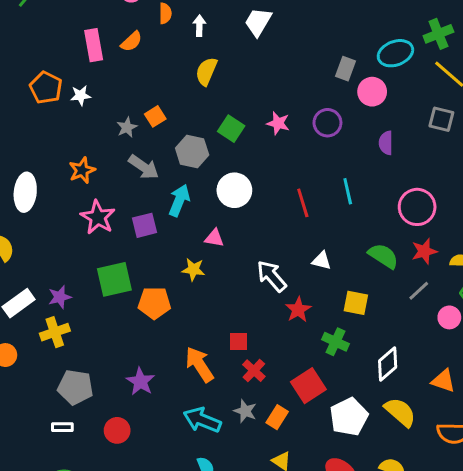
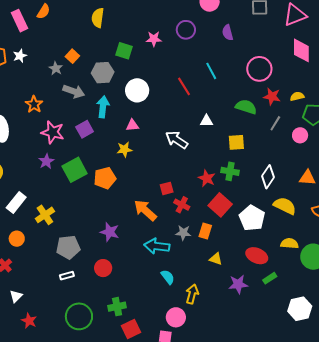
red star: (424, 251) -> (272, 97), turned -30
purple star: (60, 297) -> (46, 161), moved
red star: (298, 310) -> (207, 178), moved

